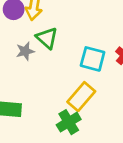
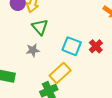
gray star: (25, 51) -> (33, 50), moved

